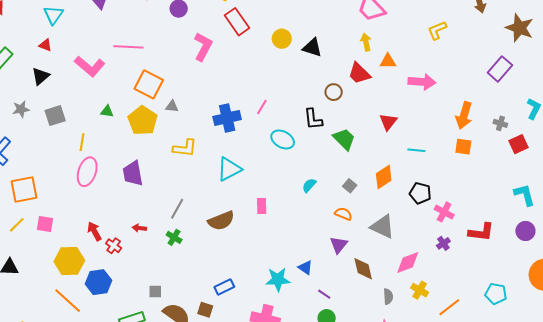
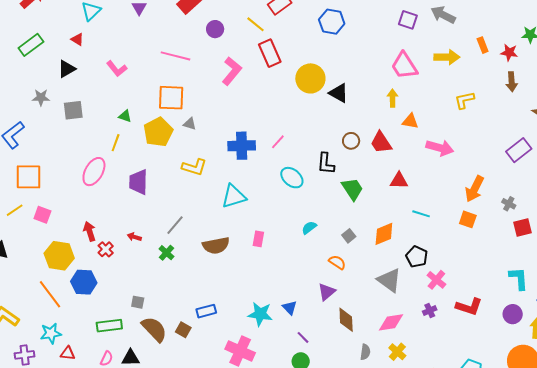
yellow circle: (282, 39) -> (310, 78), size x1.5
pink line: (128, 47) -> (176, 56), moved
pink L-shape: (90, 66) -> (117, 69), size x0.7
red trapezoid: (359, 73) -> (381, 143), moved
orange square: (149, 84) -> (171, 98), turned -36
red triangle: (388, 122) -> (399, 181), turned 42
yellow line: (82, 142) -> (116, 143), moved
gray triangle: (383, 227) -> (389, 280), moved

